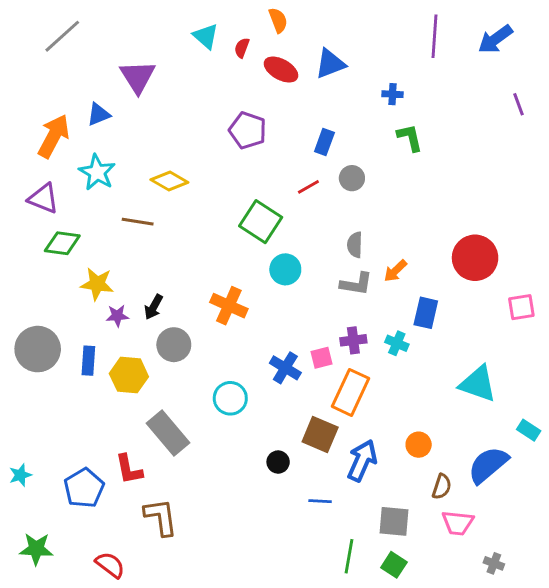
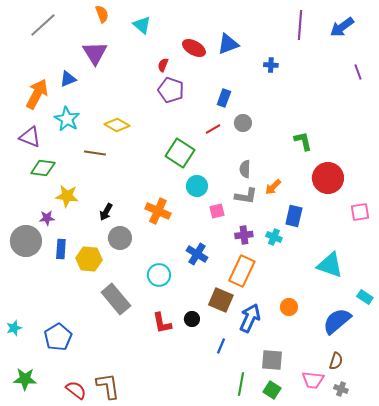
orange semicircle: (278, 20) -> (102, 14), moved
red semicircle: (242, 48) -> (163, 65), moved
green L-shape: (410, 138) -> (303, 141), moved
purple star: (117, 316) -> (47, 218), moved
pink square: (322, 358) -> (217, 211), moved
red L-shape: (129, 469) -> (162, 323), moved
brown semicircle: (442, 487) -> (336, 361), moved
blue line: (320, 501) -> (221, 346), turned -70
brown L-shape: (161, 517) -> (108, 386), moved
pink trapezoid: (458, 523) -> (313, 380), moved

